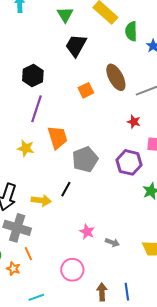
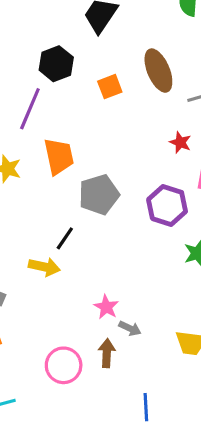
black hexagon: (33, 76) -> (56, 64), moved
yellow arrow: (41, 200) -> (44, 267), moved
pink star: (87, 232) -> (106, 307), moved
brown arrow: (102, 292) -> (107, 353), moved

